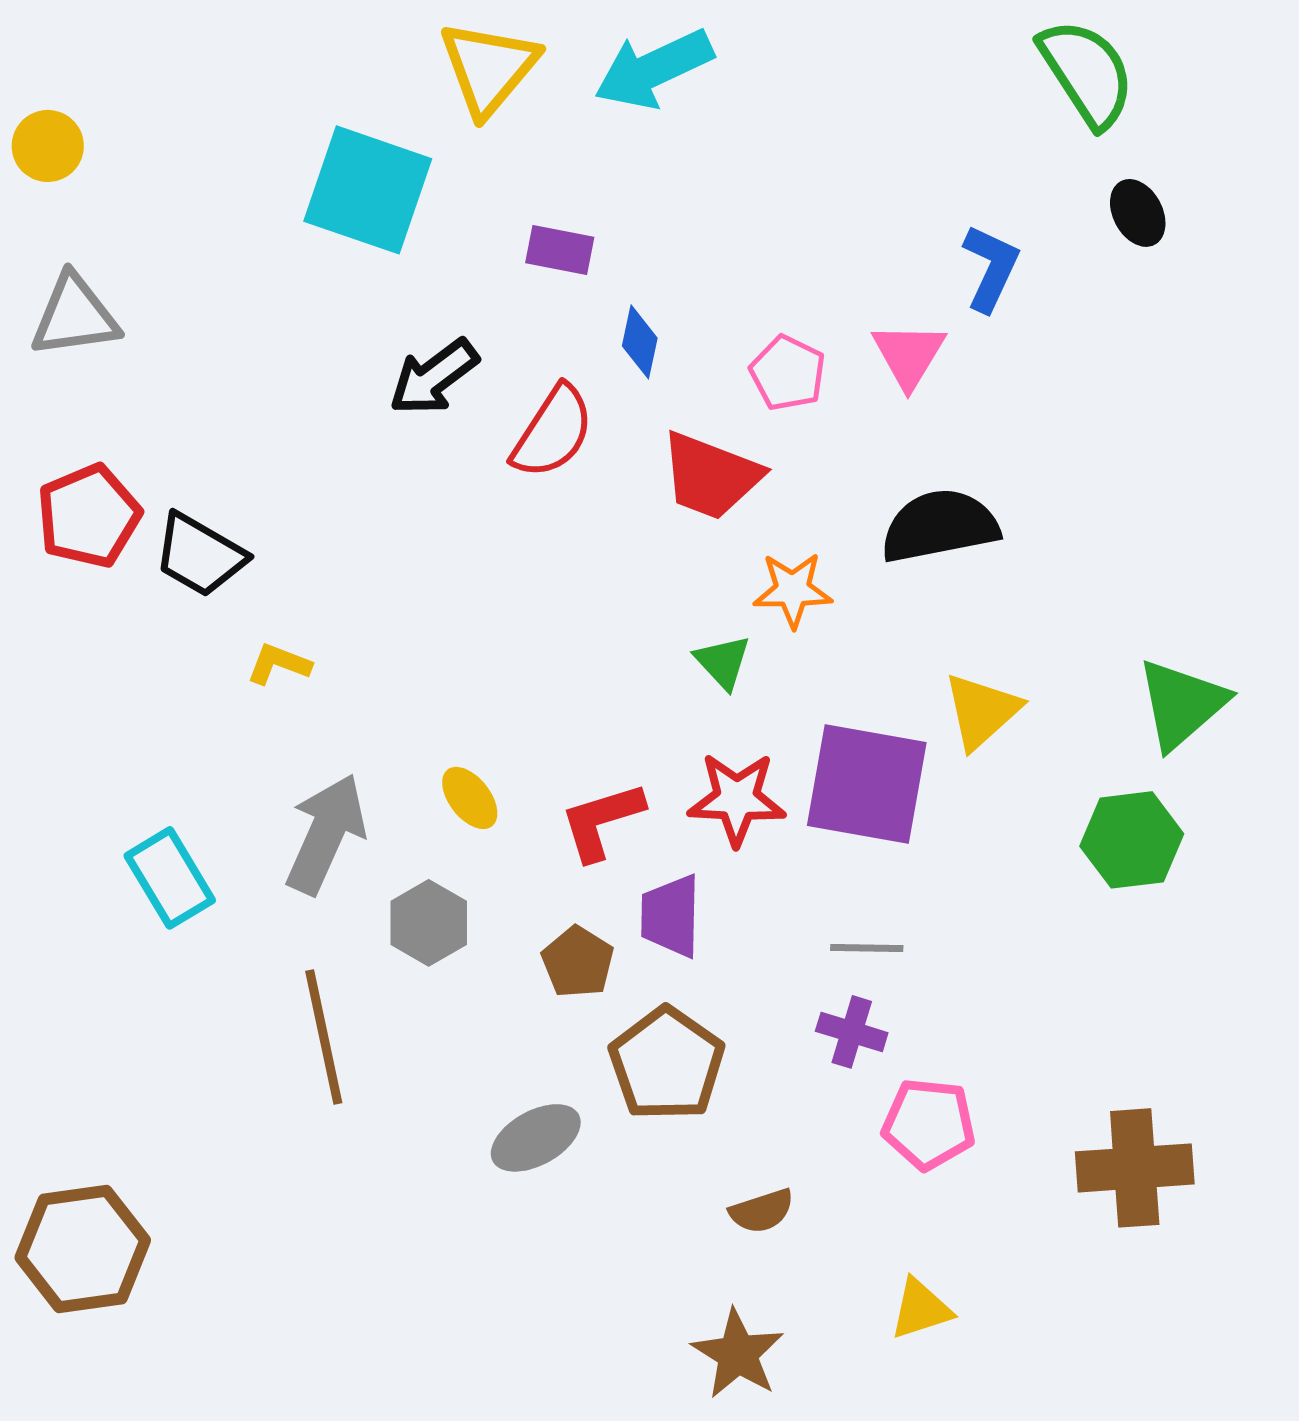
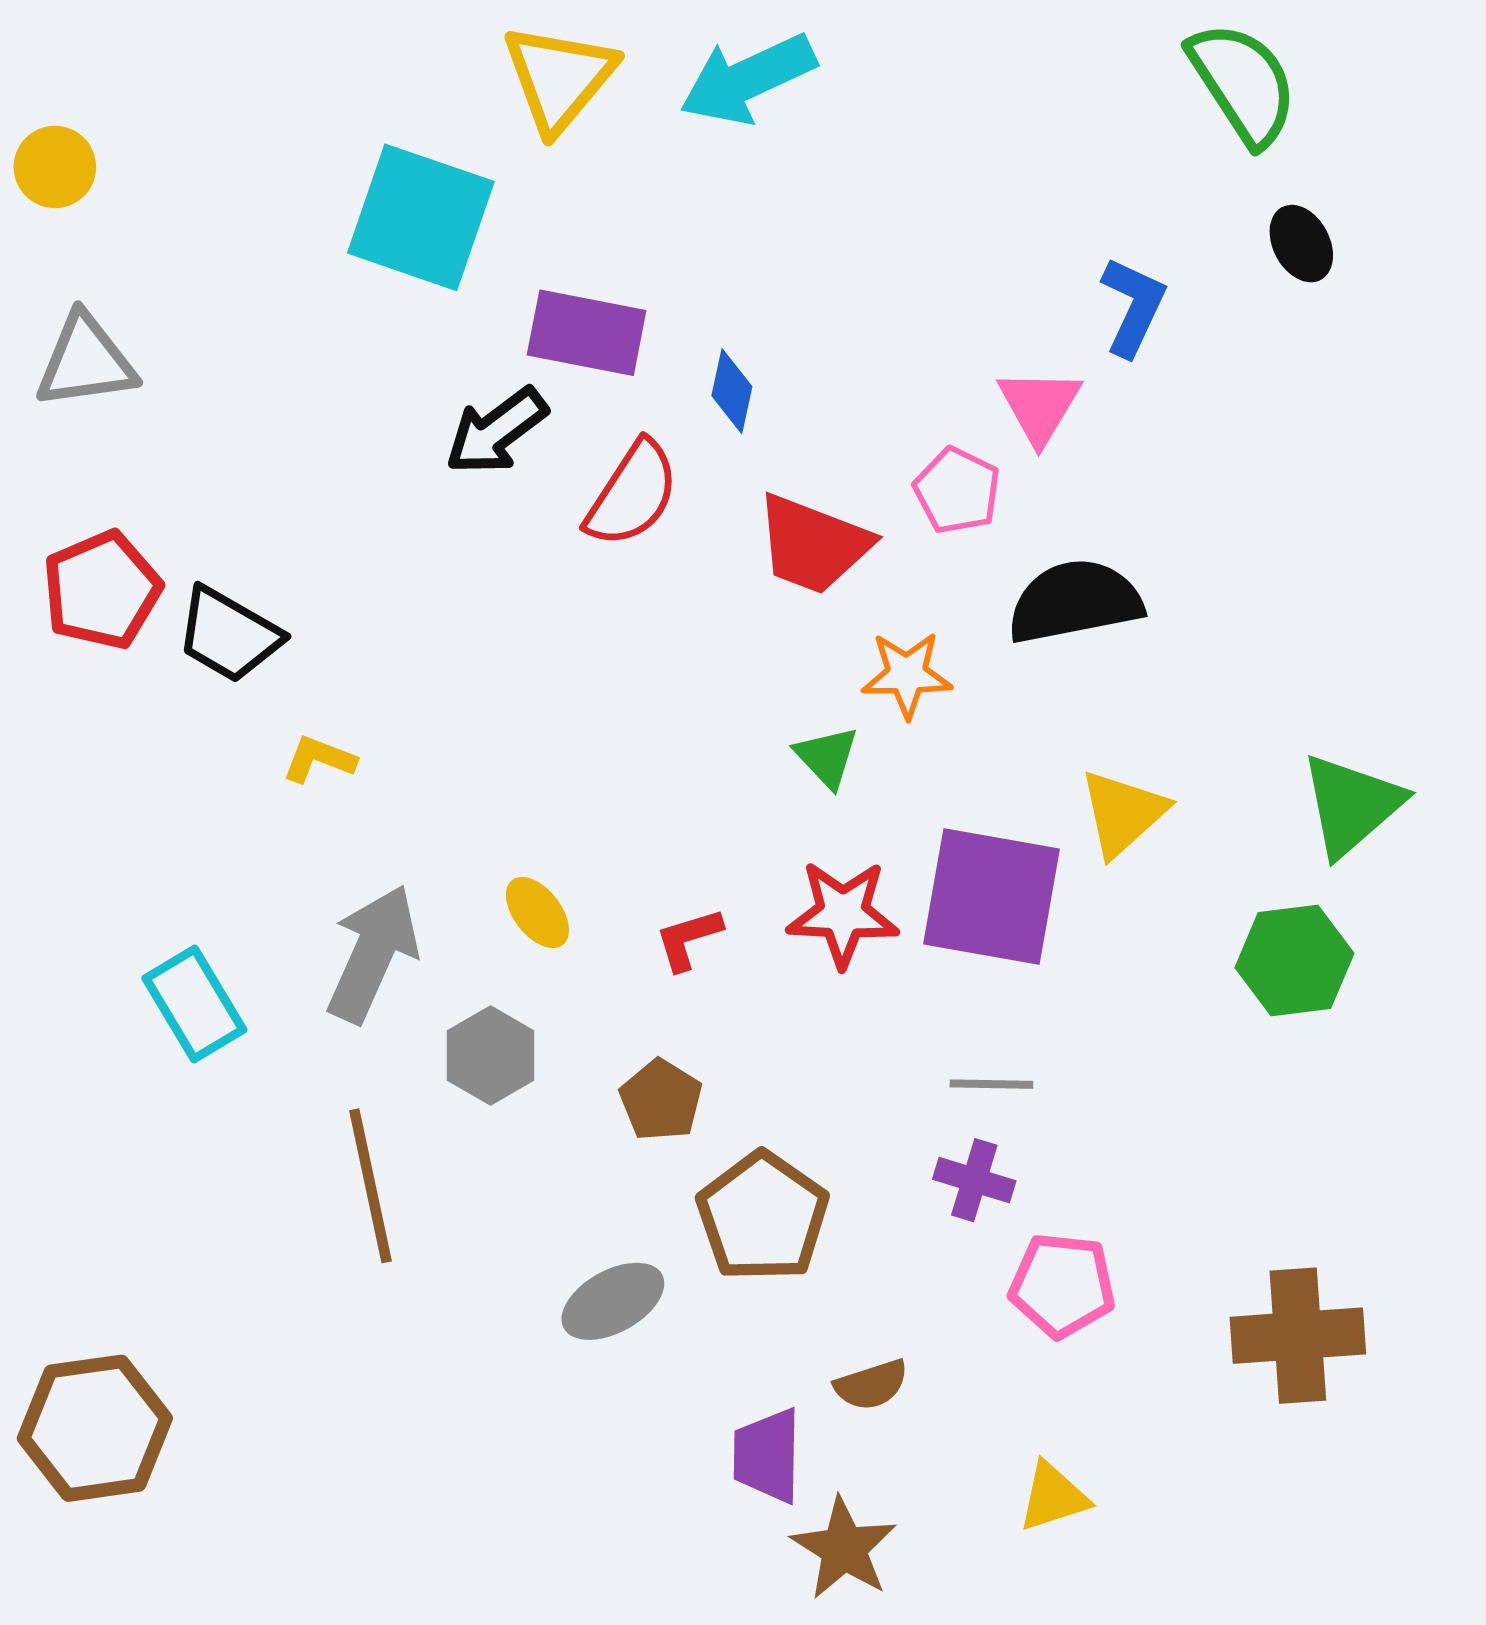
purple rectangle: (560, 250) -> (587, 333), moved, size x1.5
pink pentagon: (788, 373) -> (957, 491), moved
red L-shape: (602, 821) -> (688, 939), size x0.7
purple trapezoid: (671, 916) -> (767, 1456), moved

